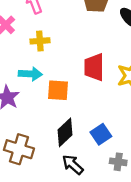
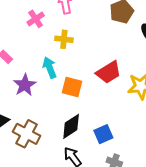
red trapezoid: (94, 67) -> (109, 72), turned -132
cyan arrow: (30, 74) -> (50, 67), turned -125

